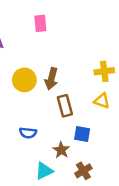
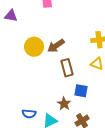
brown arrow: (51, 79) -> (56, 46), turned 42
blue semicircle: (28, 133) -> (29, 114), moved

